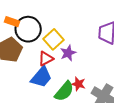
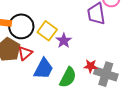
red triangle: (46, 59) -> (25, 53), moved
red star: (78, 84) -> (91, 66), moved

